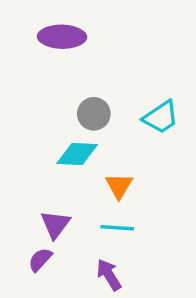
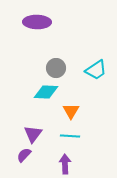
purple arrow: (109, 275) -> (65, 164), turned 30

